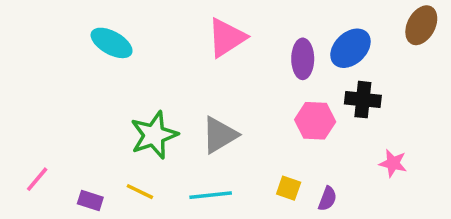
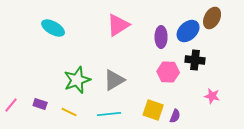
brown ellipse: (421, 25) -> (212, 18), moved
yellow square: (289, 188) -> (153, 110), size x1.5
purple rectangle: (90, 200) -> (40, 104), moved

